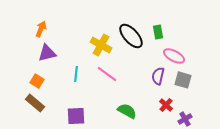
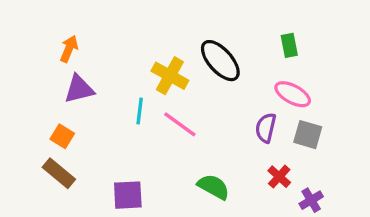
green rectangle: (158, 32) -> (289, 45), moved
cyan line: (76, 74) -> (140, 111), moved

